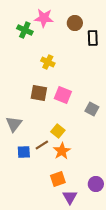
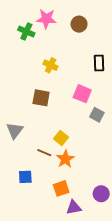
black rectangle: (93, 38) -> (99, 63), moved
pink square: (63, 95) -> (82, 94), moved
brown line: (42, 145) -> (44, 153), turned 56
blue square: (24, 152) -> (25, 177), moved
purple triangle: (70, 197) -> (74, 207), turned 49

